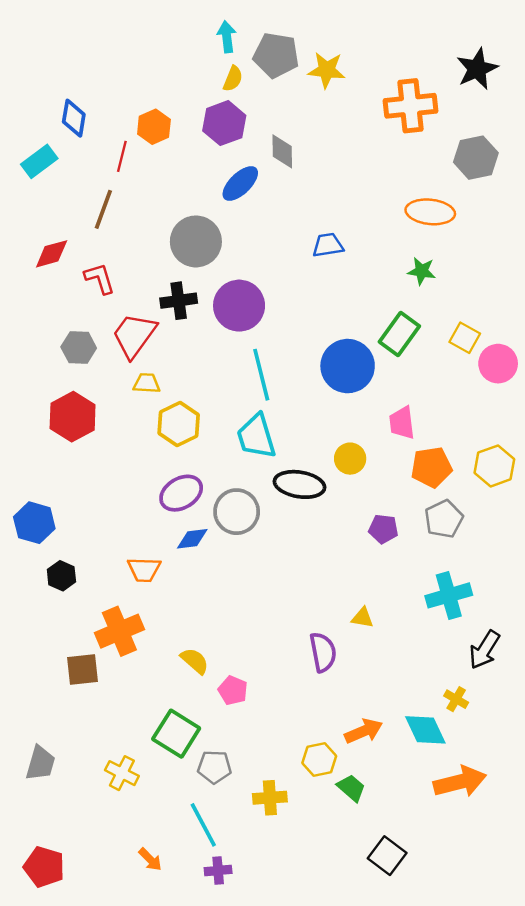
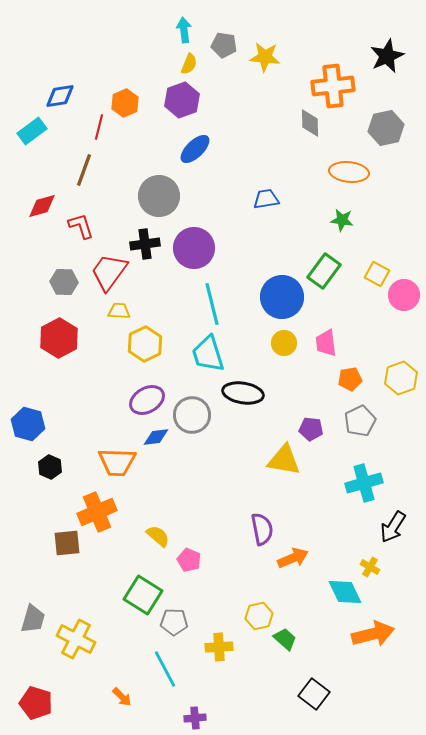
gray pentagon: (276, 55) -> (224, 45), size x0.7
blue diamond: (74, 118) -> (60, 96), turned 72
gray diamond: (282, 151) -> (310, 123), moved
yellow circle: (350, 459) -> (284, 343), moved
orange pentagon: (431, 467) -> (350, 379), size x0.7
orange trapezoid: (144, 570) -> (117, 462), size x1.4
yellow triangle: (362, 618) -> (284, 460), moved, size x1.8
orange arrow: (364, 731) -> (293, 558), moved
yellow cross: (122, 773) -> (76, 639), moved, size x1.4
purple cross: (218, 871) -> (195, 718), moved

